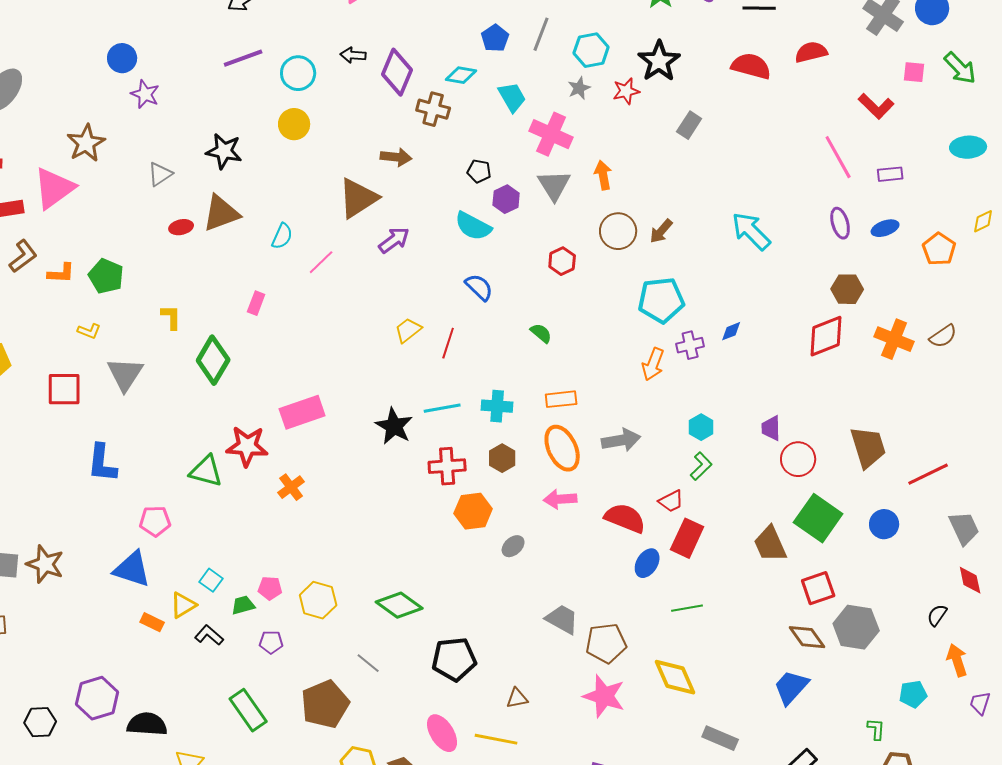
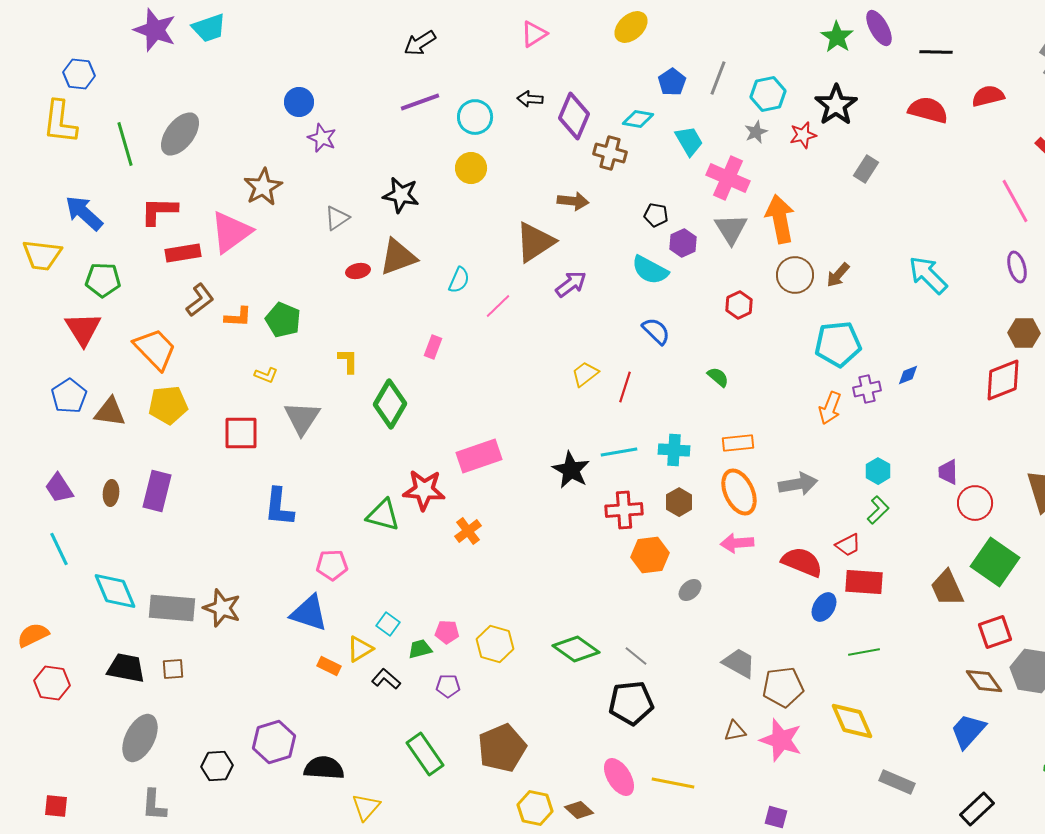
orange arrow: (603, 175) -> (780, 219), size x1.6
red rectangle: (687, 538) -> (864, 582), turned 69
gray line: (368, 663) -> (636, 656), moved
brown triangle: (517, 698) -> (735, 731), moved

